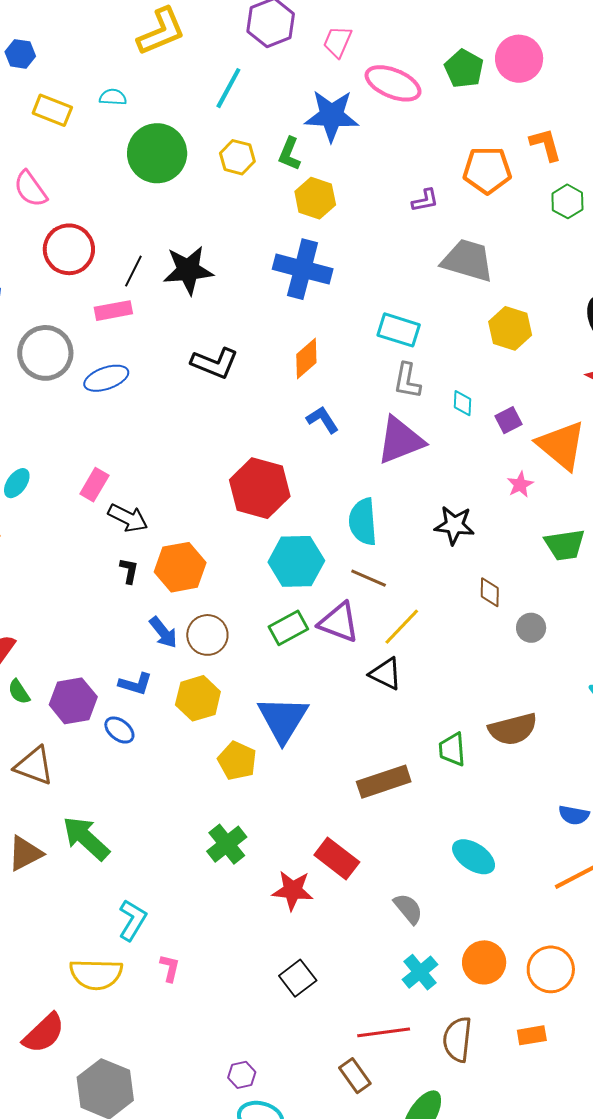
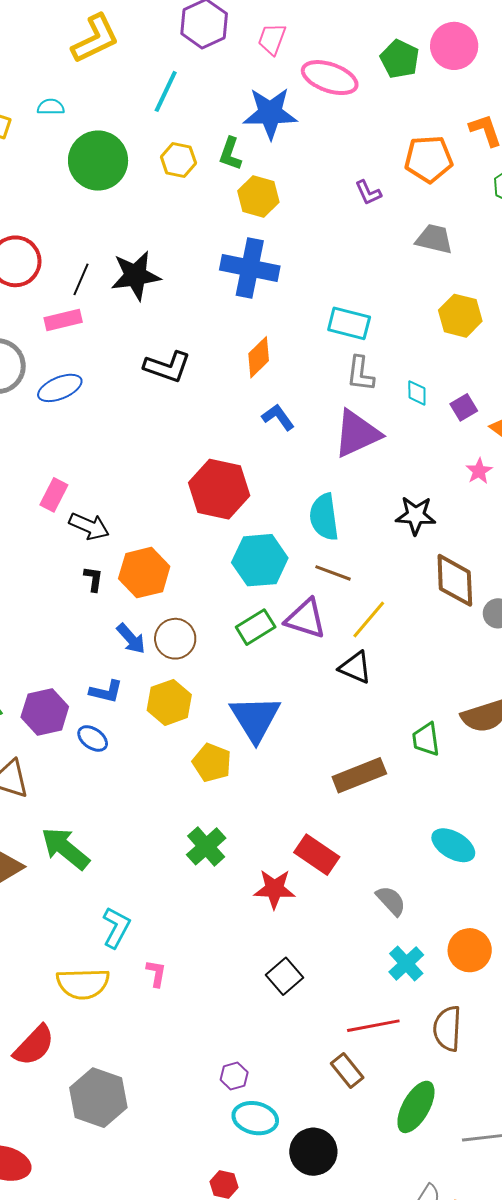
purple L-shape: (425, 200) -> (368, 193), turned 80
gray trapezoid: (468, 260) -> (434, 239), moved, size x0.7
brown diamond: (490, 592) -> (455, 580), size x1.8

